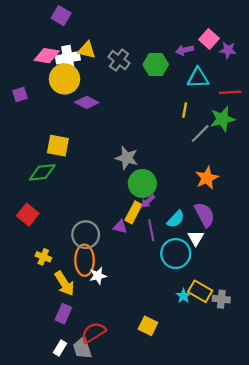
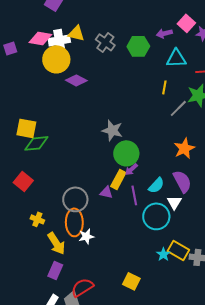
purple square: (20, 95) -> (10, 48), moved
yellow square: (58, 146) -> (26, 128), moved

